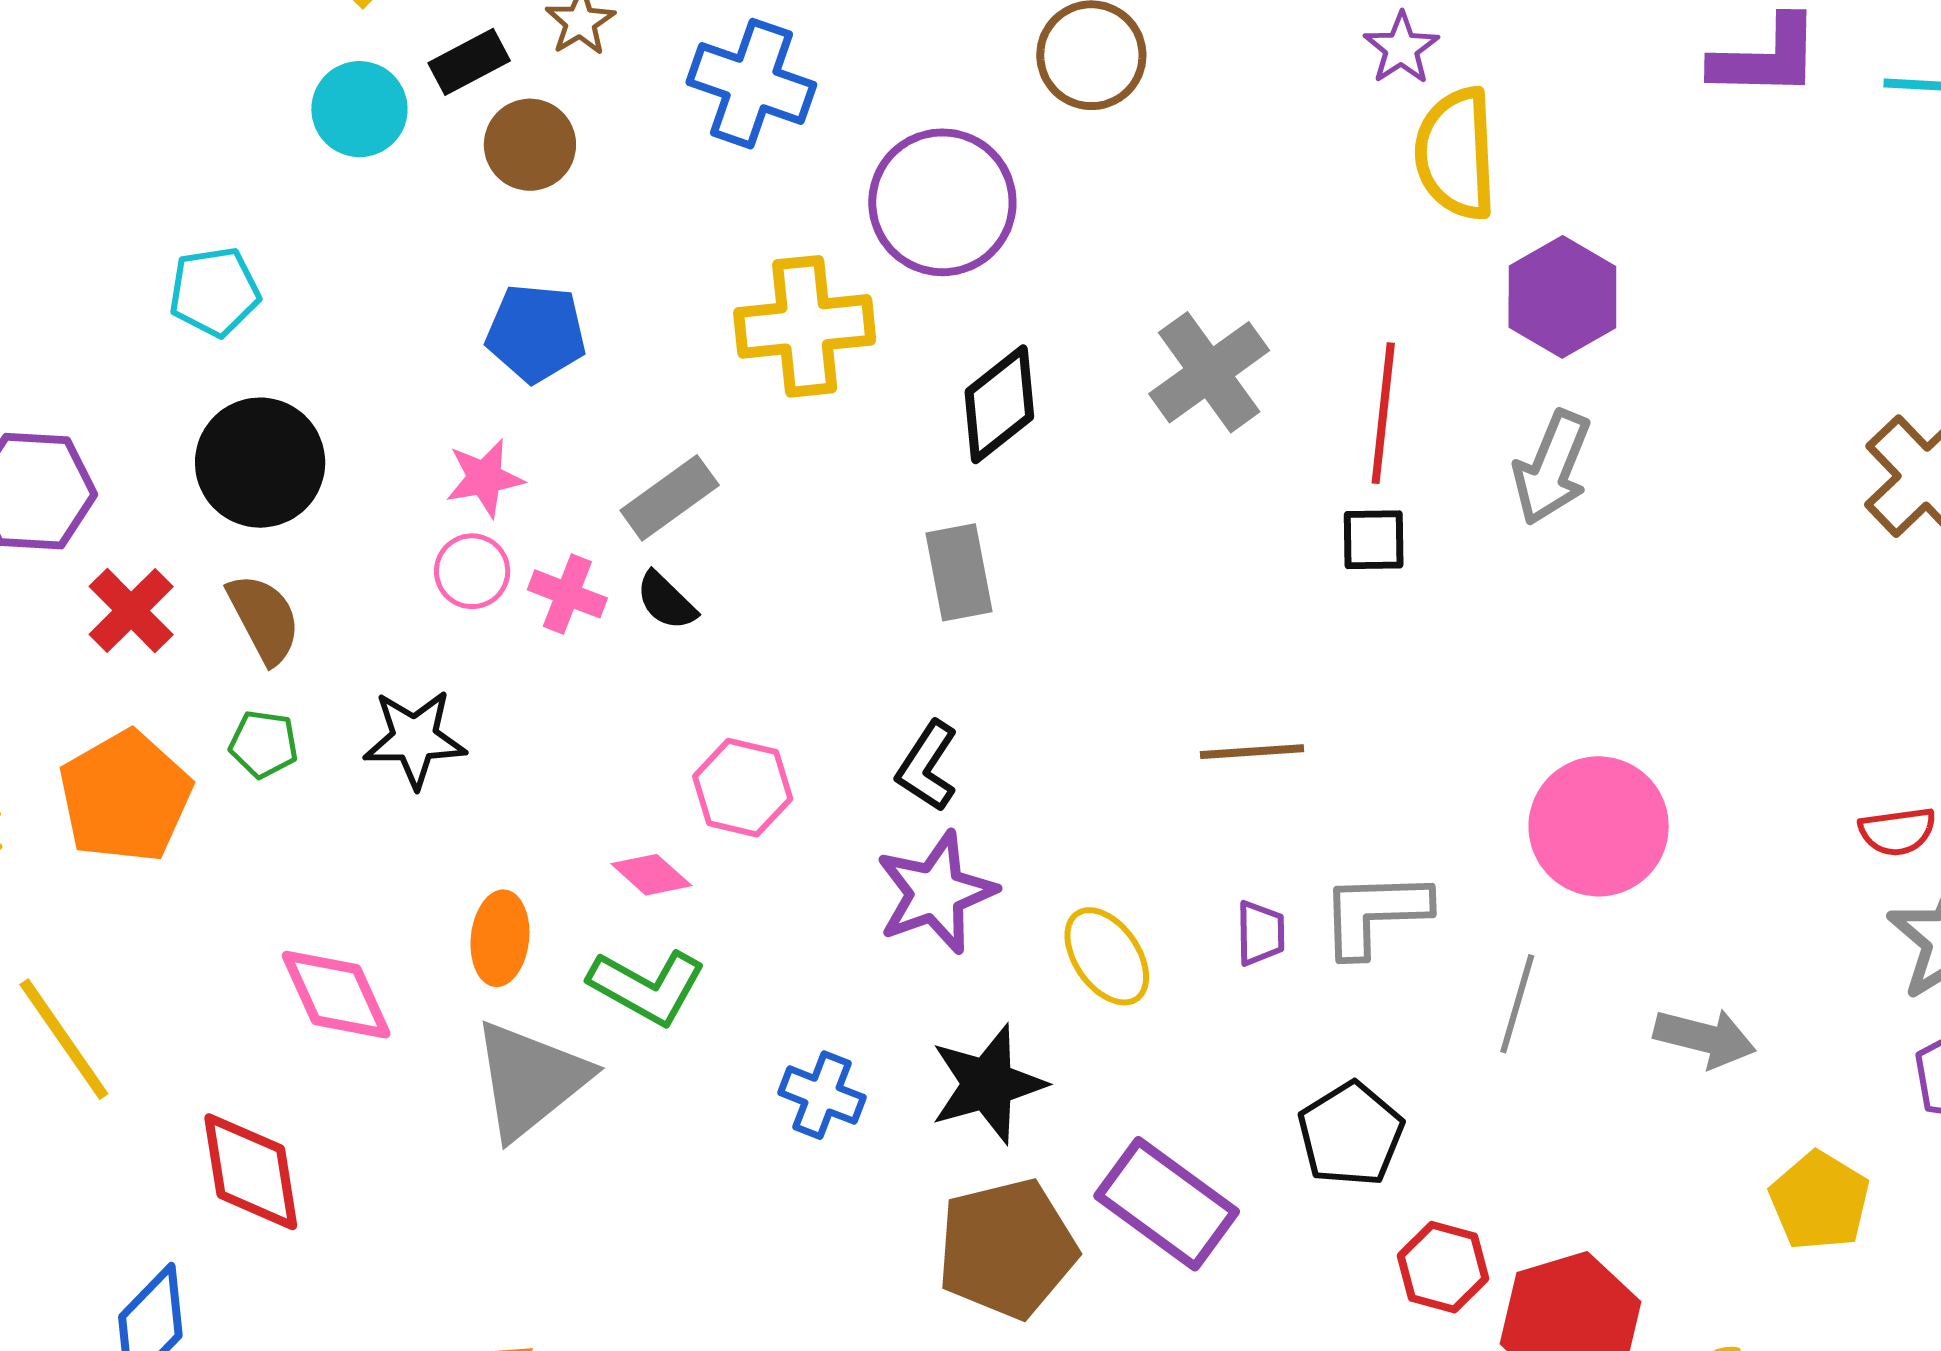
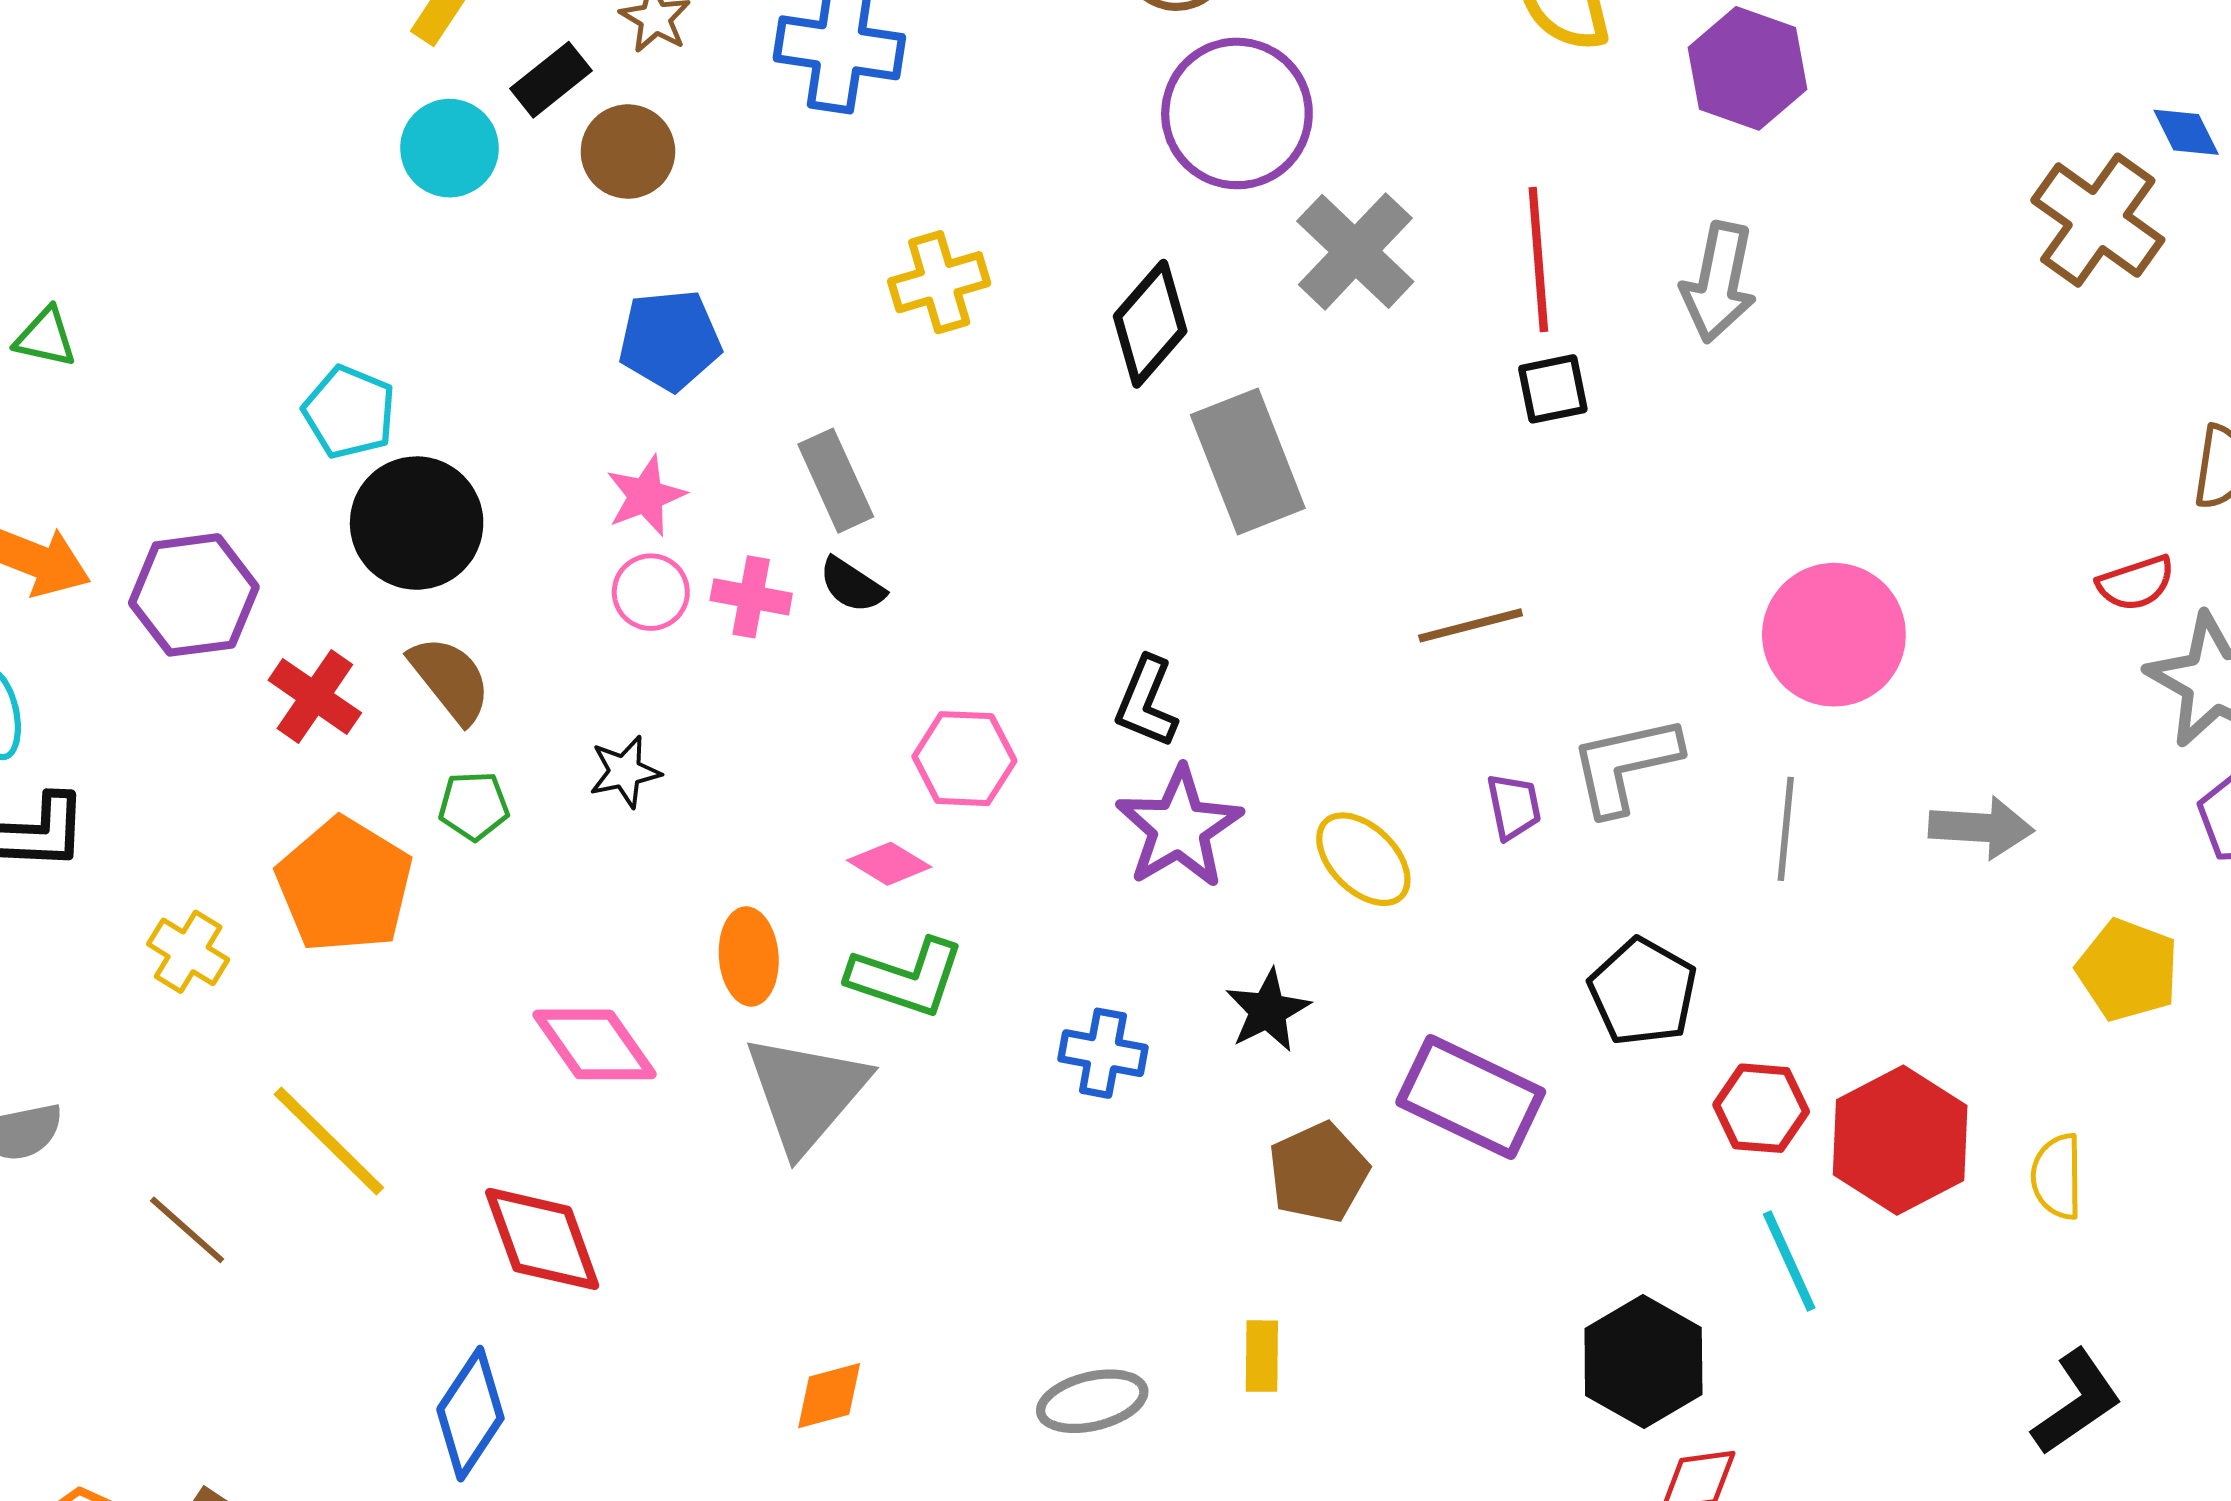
purple circle: (942, 202) -> (1237, 113), moved
cyan pentagon: (214, 292) -> (349, 412), moved, turned -30
purple hexagon: (1562, 297) -> (1748, 68), moved
yellow cross: (805, 326) -> (939, 282), size x0.7
gray rectangle: (670, 498) -> (836, 481), turned -68
gray rectangle: (959, 572) -> (1248, 462), moved, size x1.4
black star: (415, 739) -> (625, 772), size x0.7
black star: (988, 1084) -> (1268, 1011), size x0.7
brown pentagon: (1007, 1248) -> (1318, 1172), size x0.7

